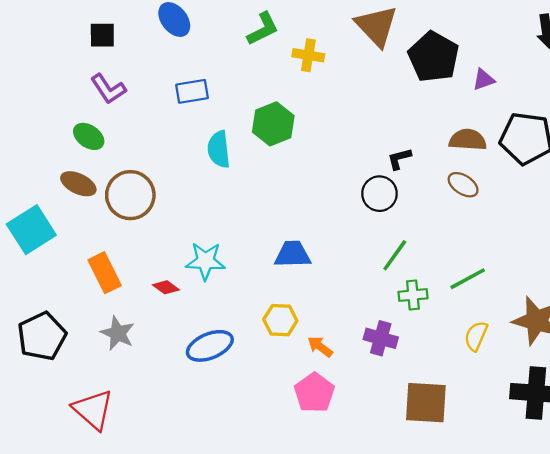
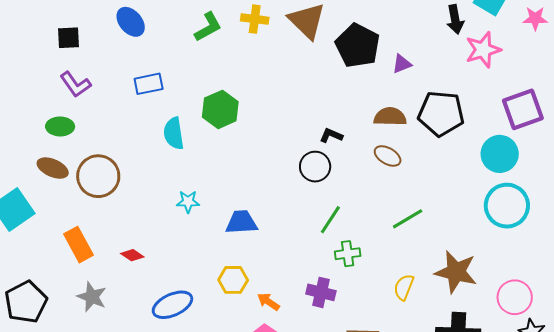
yellow cross: (308, 55) -> (255, 19), moved
green ellipse: (89, 136) -> (60, 126), turned -32
black L-shape: (399, 159) -> (331, 135), turned 40
cyan star: (205, 261) -> (188, 202), moved, size x0.7
green line: (468, 279) -> (408, 219), moved

